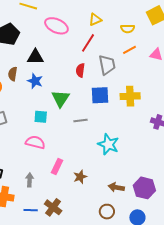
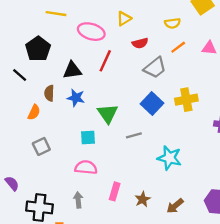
yellow triangle: (95, 20) -> (124, 19), moved
red line: (88, 43) -> (105, 61), moved
gray trapezoid: (107, 65) -> (155, 68), turned 70
red semicircle: (80, 70) -> (140, 43), moved, turned -104
blue square: (100, 95) -> (152, 103), turned -36
gray arrow: (30, 180) -> (78, 200), moved
brown arrow: (116, 187) -> (175, 206), moved, turned -42

